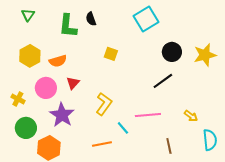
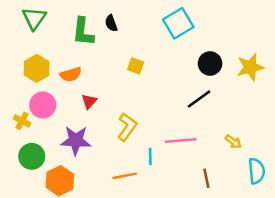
green triangle: (28, 15) -> (34, 18), size x1.5
pink circle: (46, 88) -> (43, 105), moved
purple star: (62, 115) -> (76, 140), turned -30
cyan line: (123, 128) -> (150, 156), turned 40

